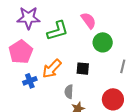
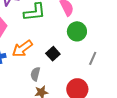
black square: (83, 69) -> (53, 54), turned 32

